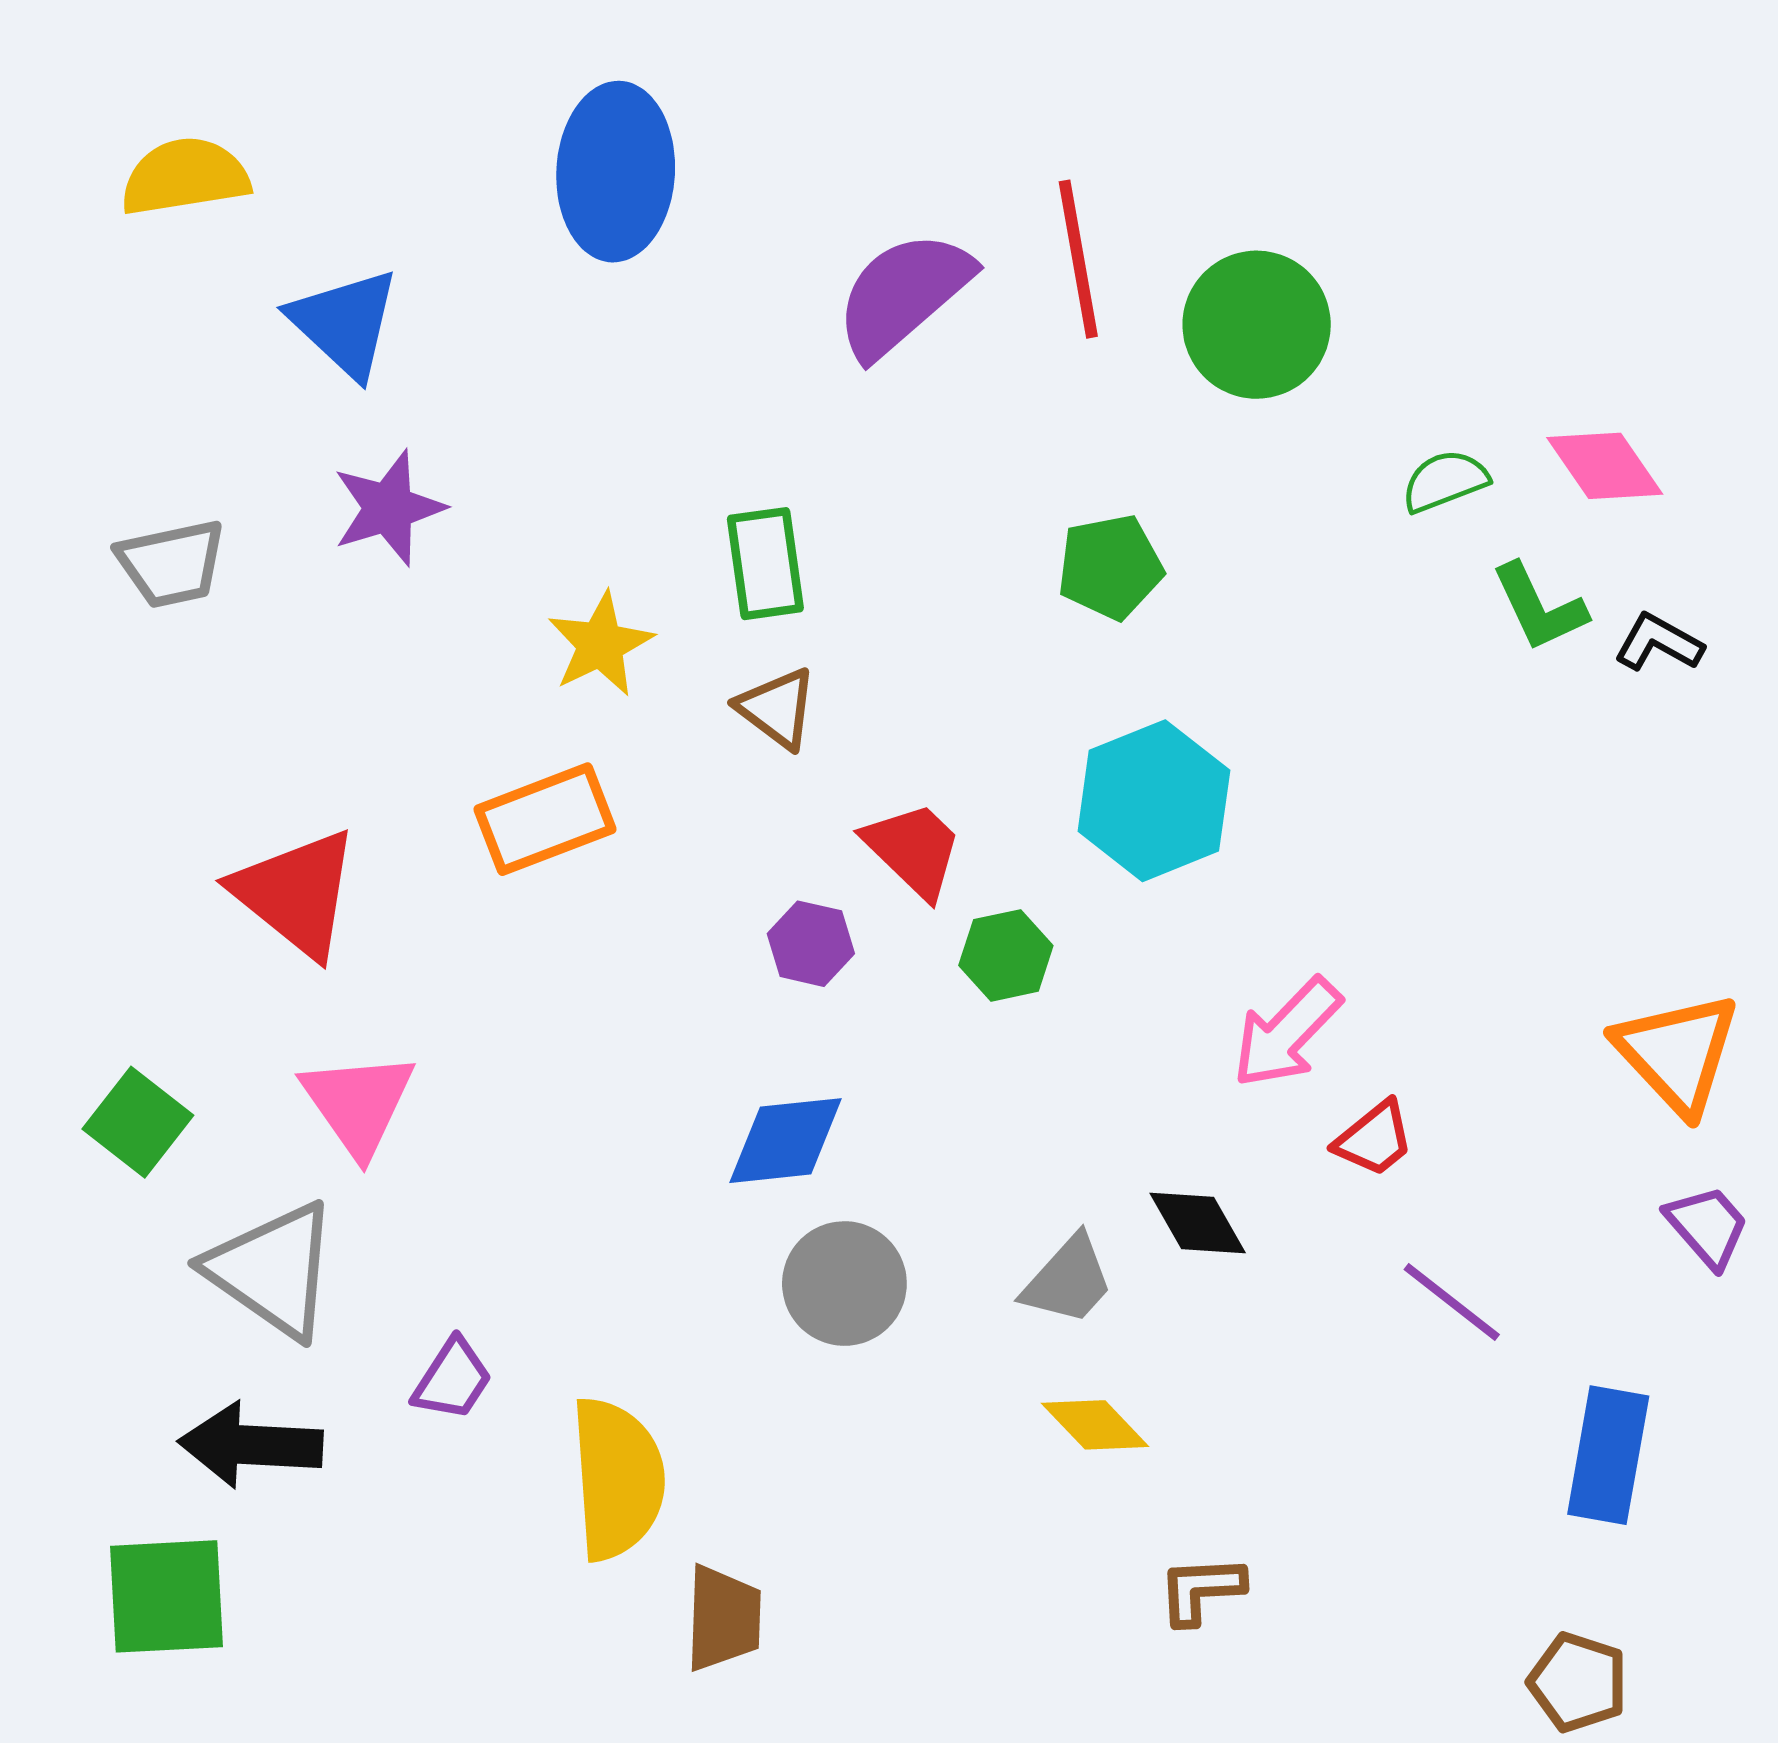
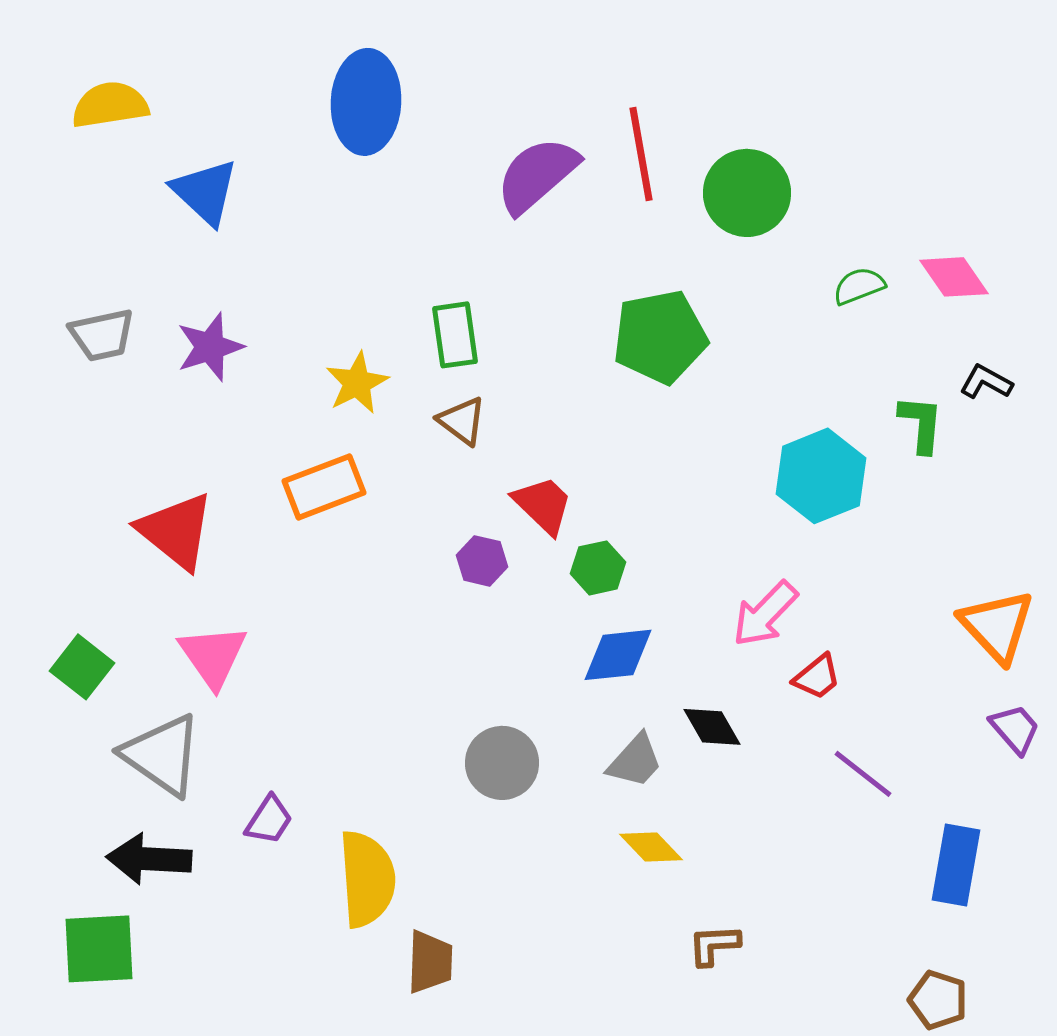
purple star: (389, 508) -> (210, 347), moved
green pentagon: (1110, 567) -> (660, 337), size x1.5
green L-shape: (1539, 607) -> (921, 424), moved, turned -150
cyan hexagon: (1154, 801) -> (821, 476), moved
blue diamond: (786, 1141) -> (618, 655), moved

